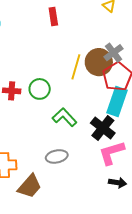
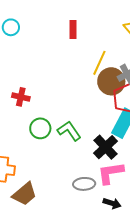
yellow line: (76, 67) -> (99, 63), moved
green circle: (40, 89) -> (40, 128), moved
gray ellipse: (57, 156) -> (84, 184), moved

